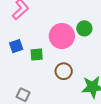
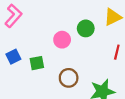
pink circle: (62, 36) -> (62, 40), size x0.6

